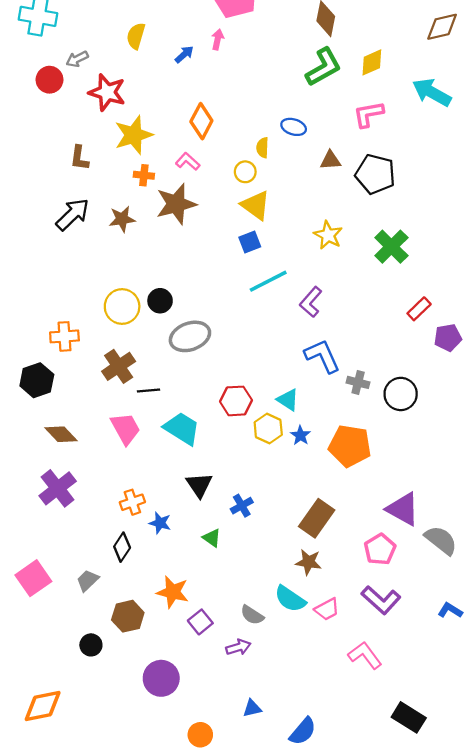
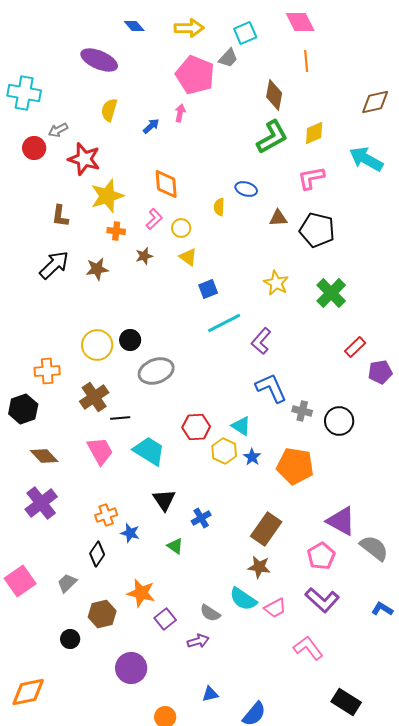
orange diamond: (201, 121) -> (166, 184), turned -32
pink L-shape: (188, 161) -> (154, 219), turned 95
yellow circle: (245, 172) -> (181, 228), moved
brown star: (176, 204) -> (144, 256), size x0.5
yellow triangle: (256, 205) -> (188, 257), moved, size x0.7

